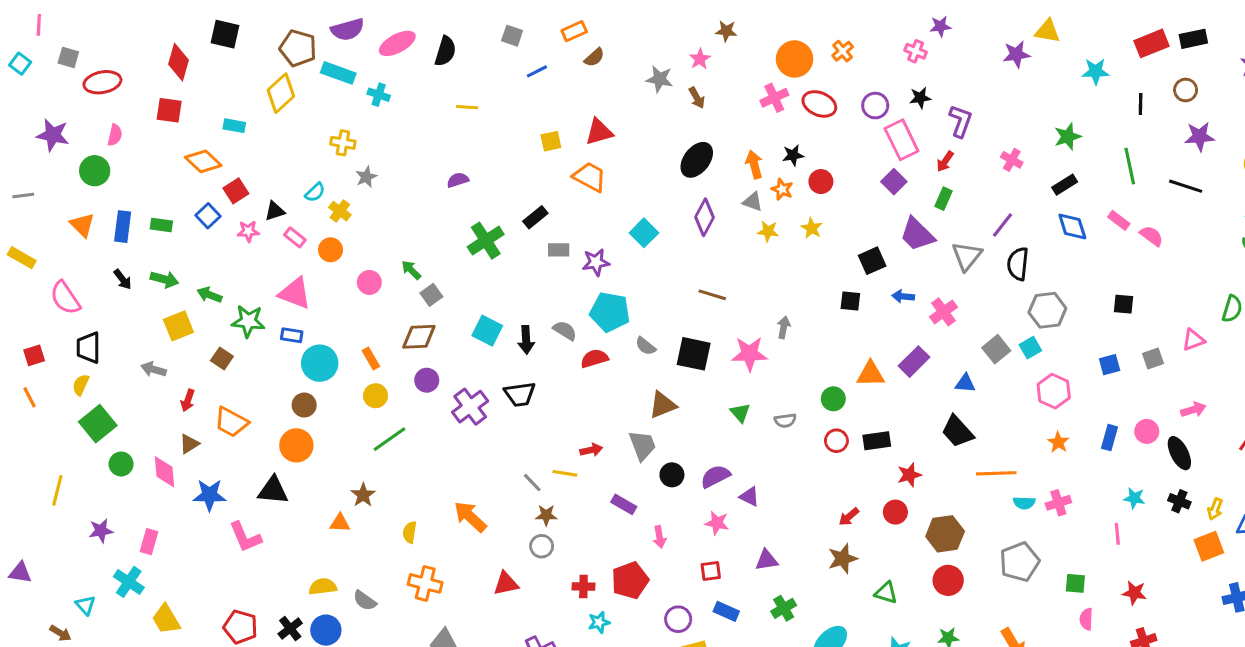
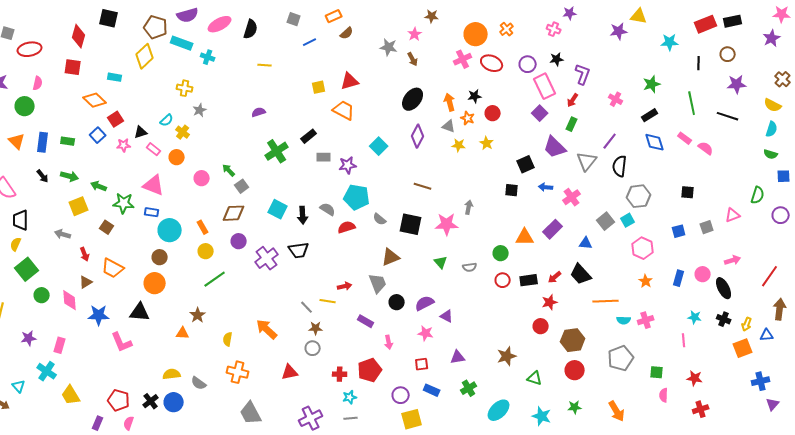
red arrow: (188, 400) -> (85, 254), turned -40
red arrow: (849, 517) -> (555, 277), moved

